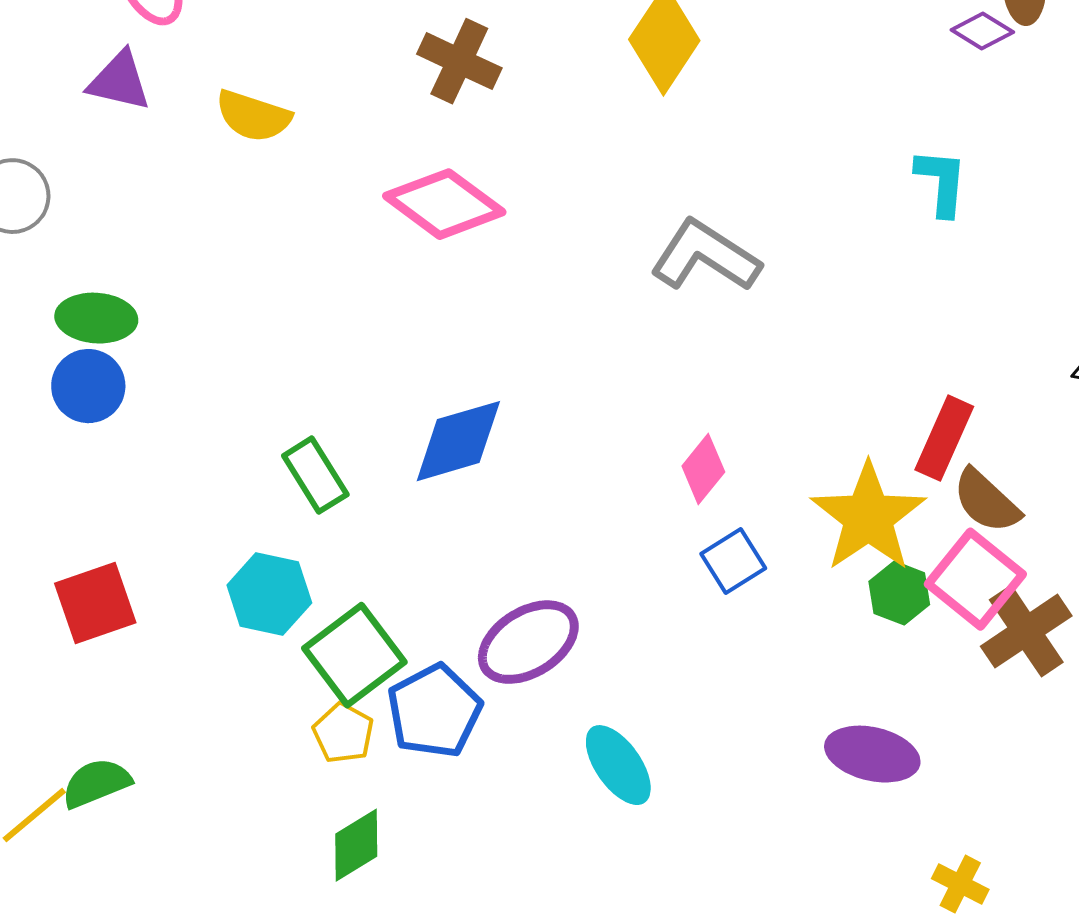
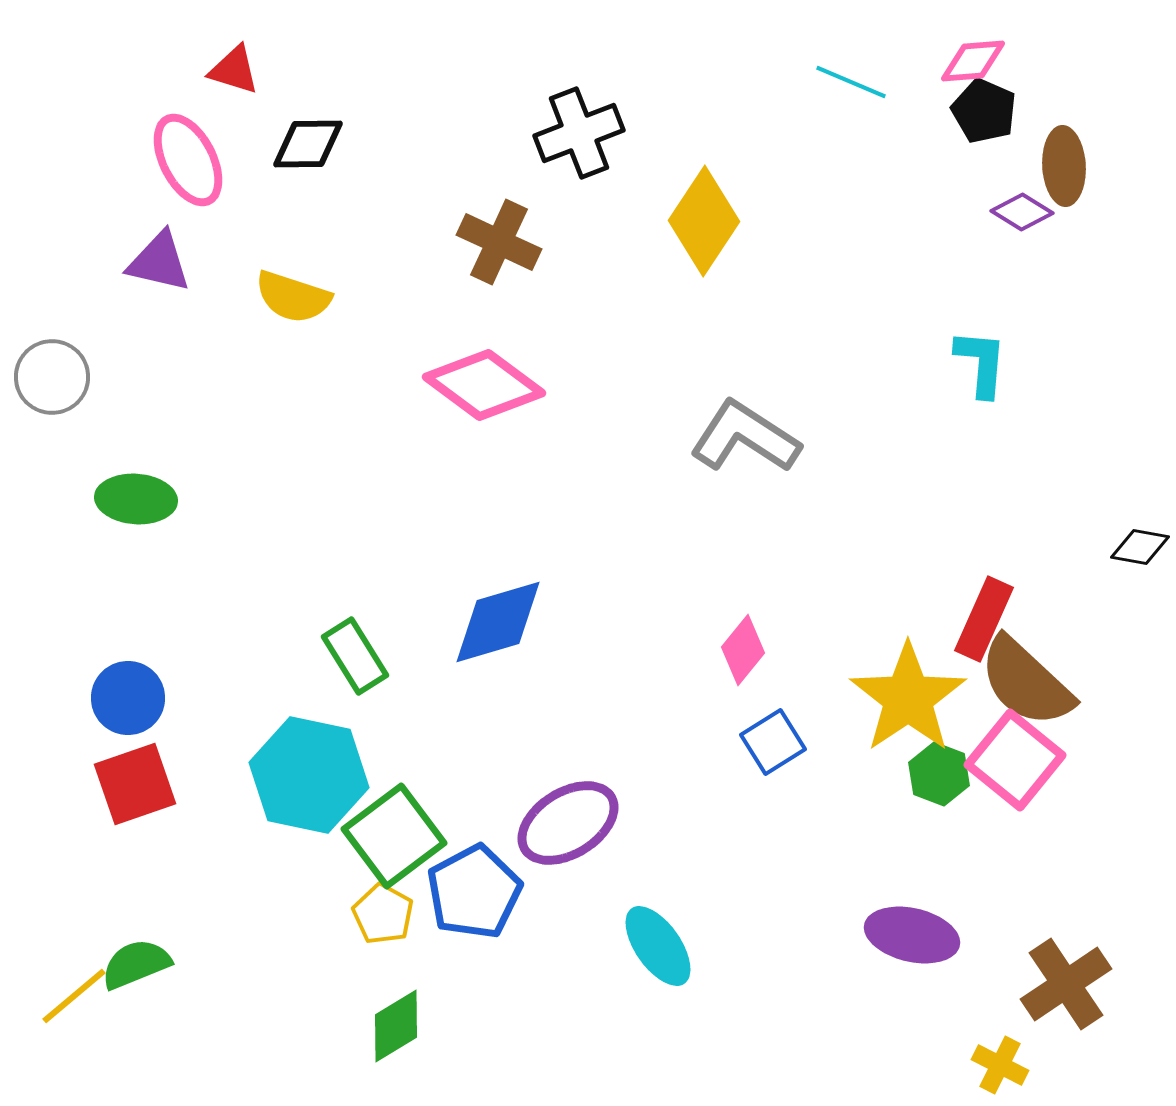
blue circle: (88, 386) -> (128, 698), moved
brown semicircle: (986, 501) -> (1026, 682), size x1.4
cyan hexagon: (269, 594) -> (309, 775), size x1.4
brown cross: (1026, 631) -> (1066, 984), moved

